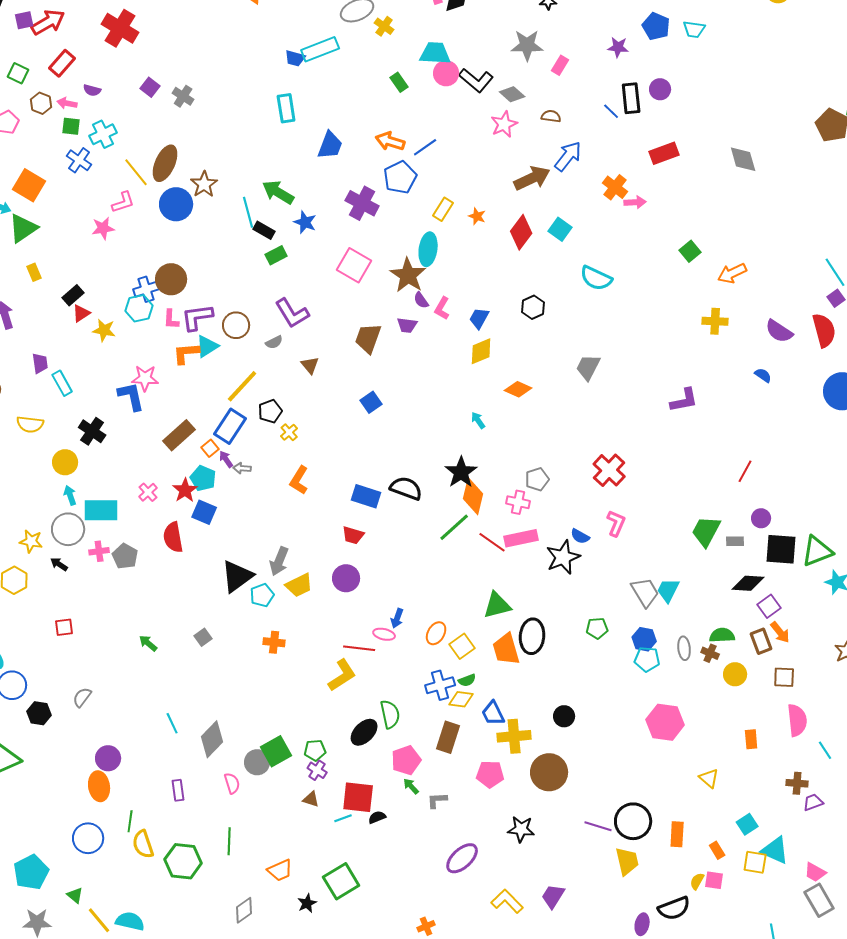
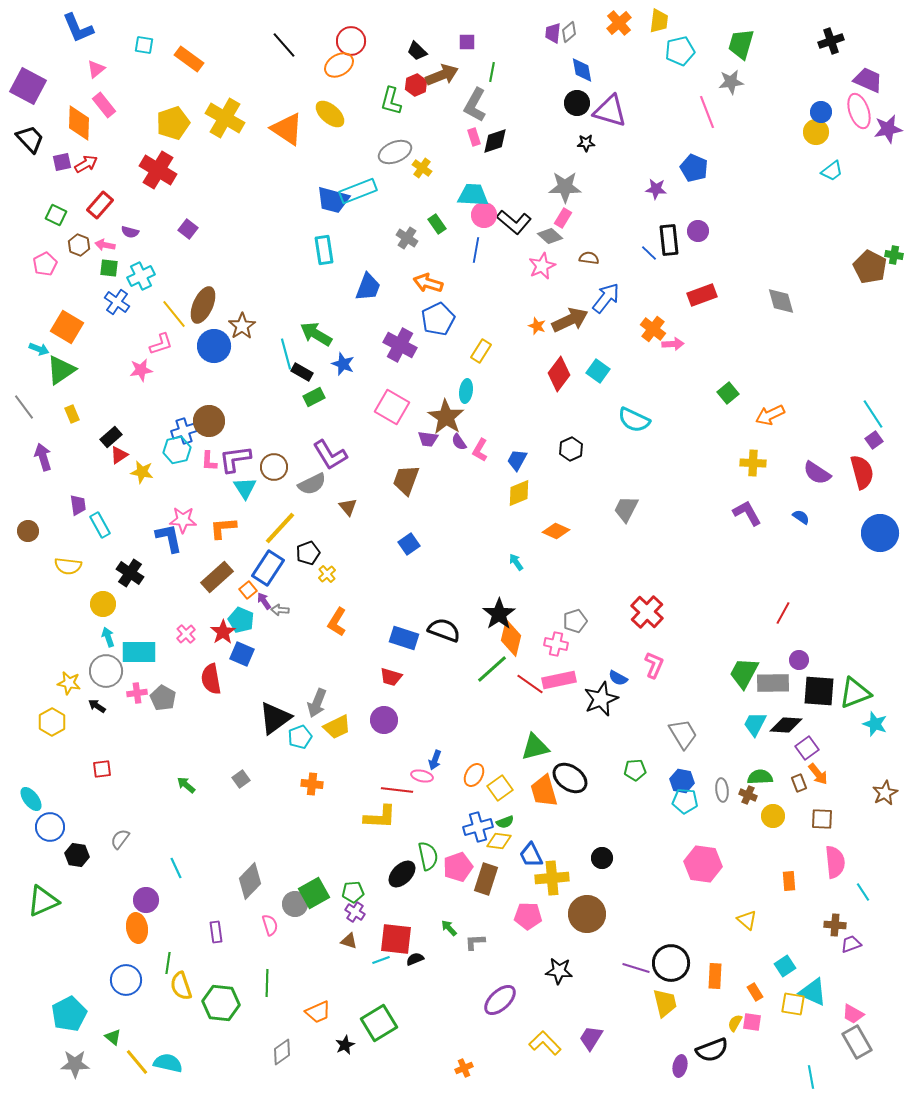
red arrow: (48, 22) -> (86, 164), size x0.7
cyan trapezoid: (694, 29) -> (832, 171), moved, turned -45
blue trapezoid: (295, 58) -> (333, 200), size x1.6
pink rectangle: (560, 65) -> (563, 218), moved
gray cross: (183, 96) -> (407, 238), moved
blue line: (425, 147) -> (476, 250), moved, turned -45
orange star: (477, 216) -> (537, 326), moved
cyan ellipse: (428, 249) -> (466, 391), size x0.7
purple trapezoid: (407, 325) -> (428, 439), moved
gray semicircle: (274, 342) -> (312, 484), size x1.6
cyan triangle: (207, 346) -> (245, 488), turned -30
orange L-shape: (186, 353) -> (223, 528), moved
purple L-shape: (684, 400) -> (747, 513), moved, turned -108
gray rectangle: (735, 541) -> (773, 683), size x1.8
cyan trapezoid: (668, 590) -> (755, 724), moved
black ellipse: (532, 636) -> (570, 778), turned -60
brown rectangle: (761, 641) -> (799, 783), size x0.7
yellow L-shape: (342, 675) -> (380, 817), turned 36
cyan line: (172, 723) -> (176, 868), moved
pink pentagon: (406, 760) -> (458, 867), moved

